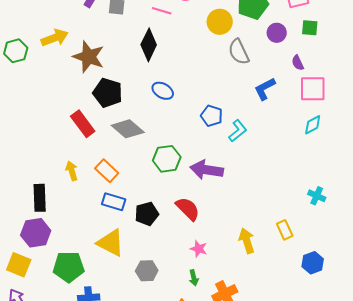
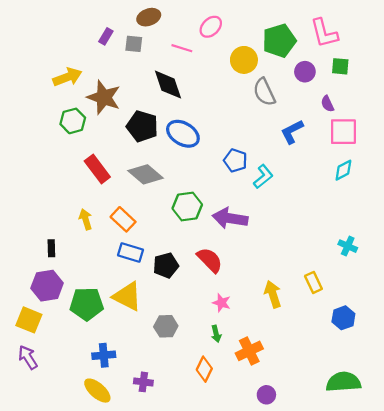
black diamond: (149, 45) -> (168, 85), turned -44
green hexagon: (16, 51) -> (73, 121), moved
blue ellipse: (163, 91) -> (183, 134), size x1.4
black pentagon: (108, 93) -> (142, 126), moved
black rectangle: (40, 198) -> (51, 248), size x0.6
green pentagon: (69, 267) -> (87, 304), moved

